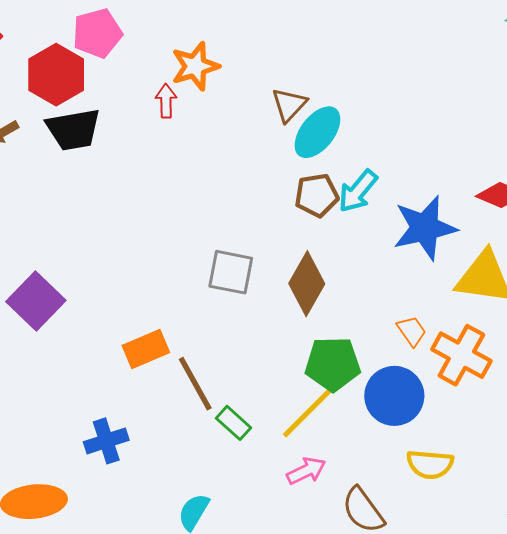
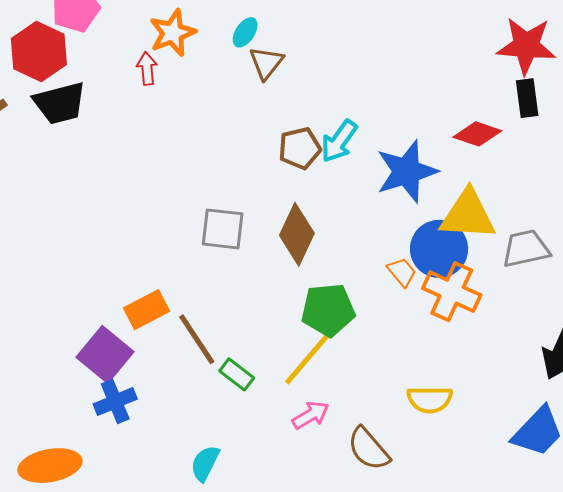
cyan ellipse: (317, 132) -> (245, 32), moved, size x0.6
purple square: (36, 301) -> (105, 354), moved
blue circle: (394, 396) -> (439, 249), moved

